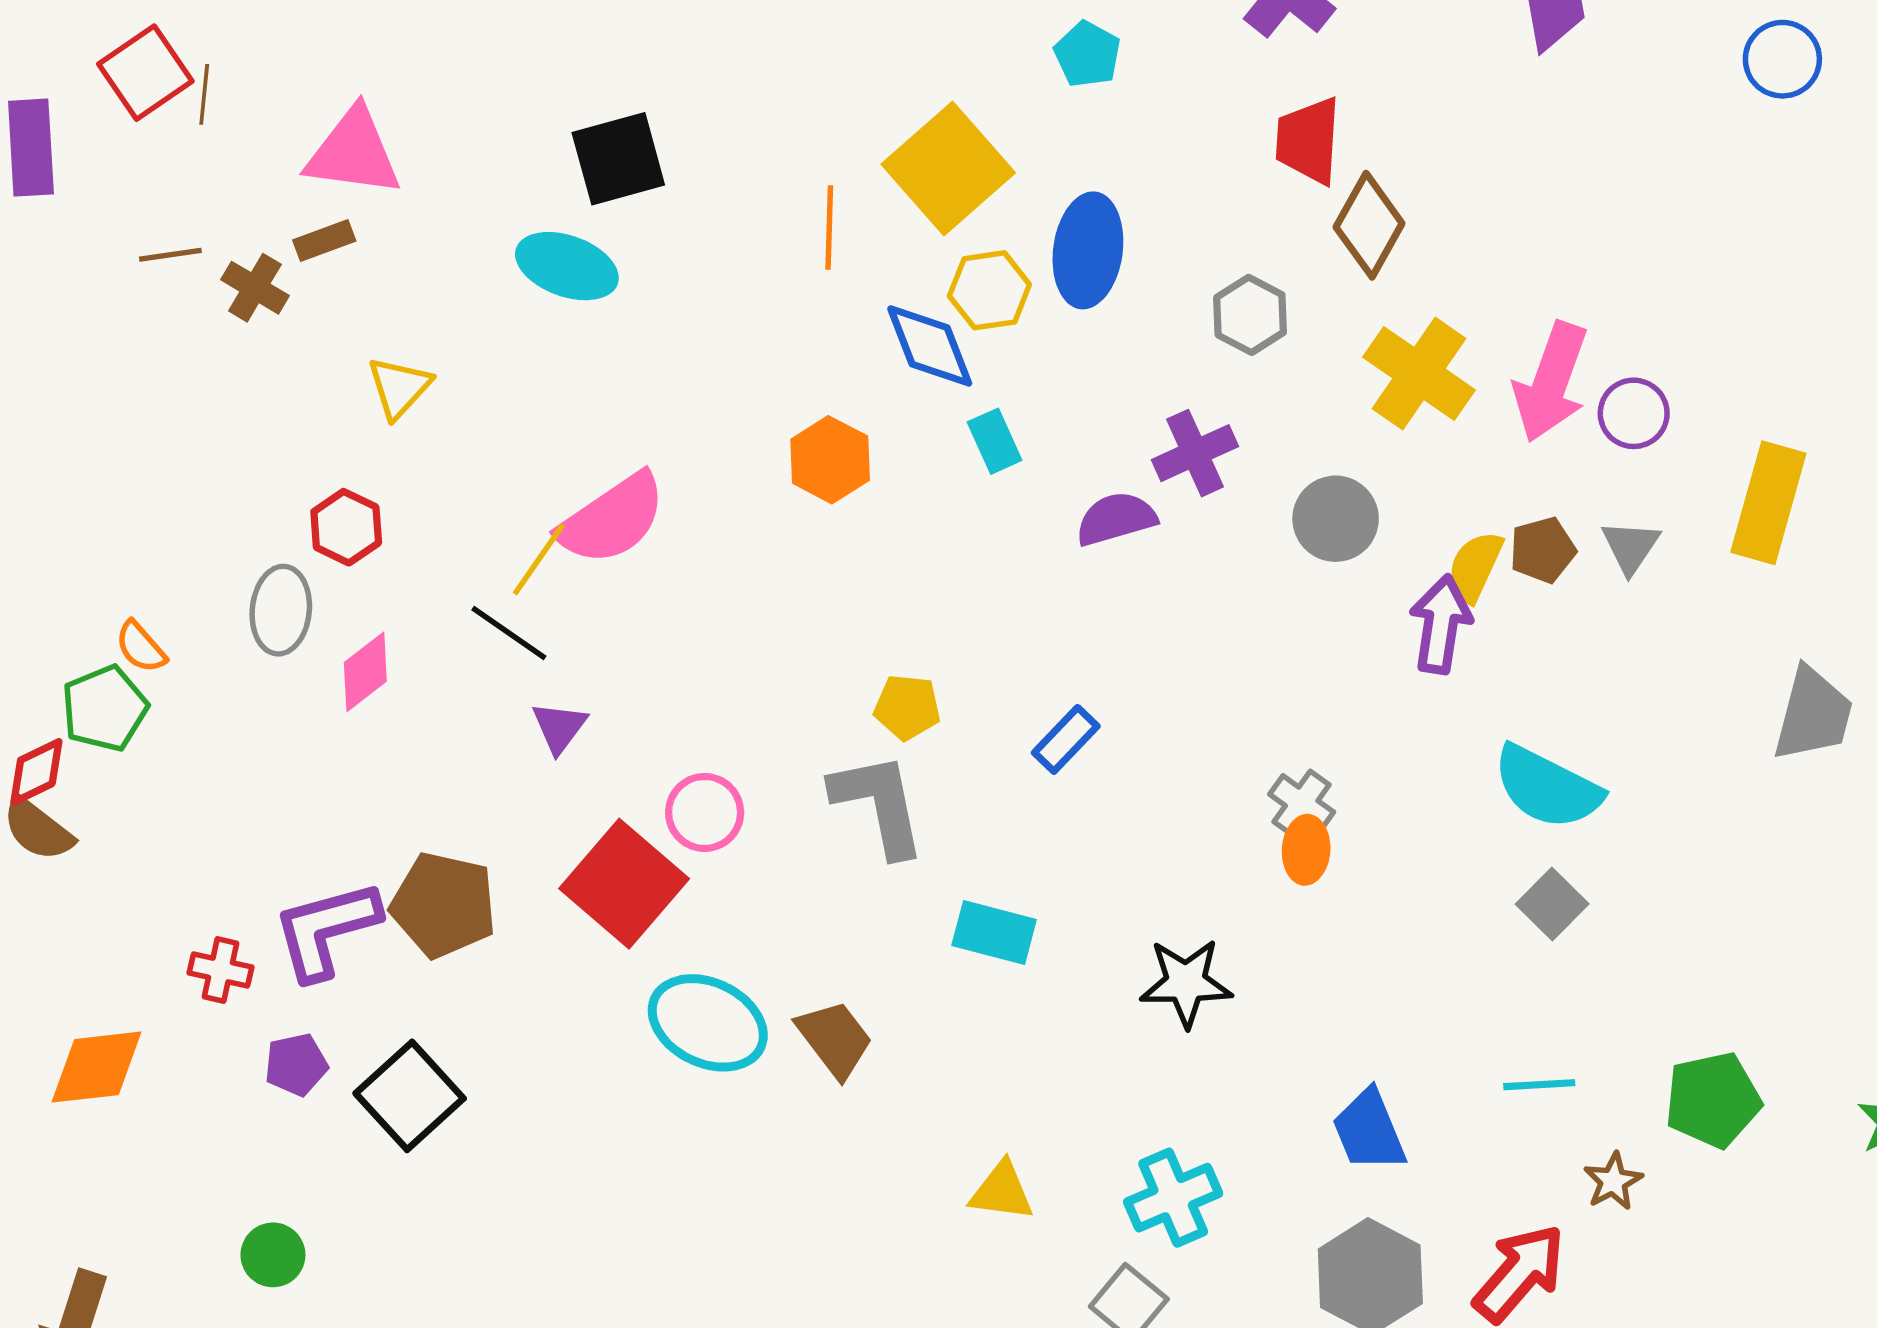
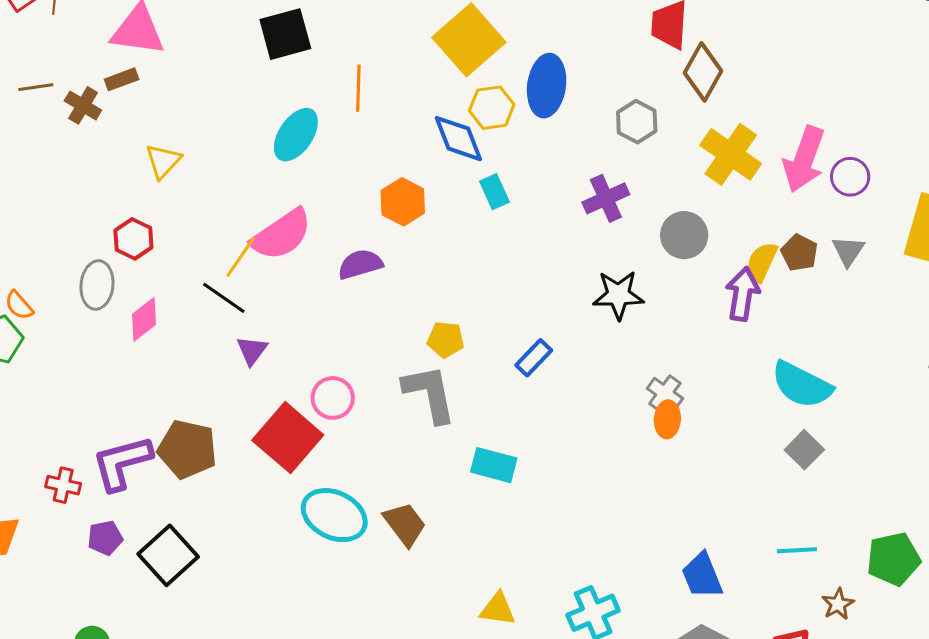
orange line: (829, 228) -> (358, 88), moved
cyan ellipse: (567, 266) -> (296, 135), moved, turned -76
purple semicircle: (1116, 519) -> (360, 264), moved
brown pentagon: (1543, 550) -> (799, 253), turned -30
black star: (1186, 983) -> (618, 295), moved

